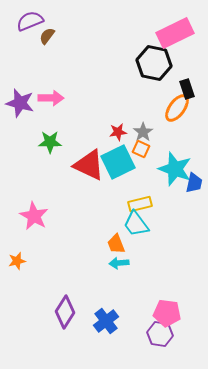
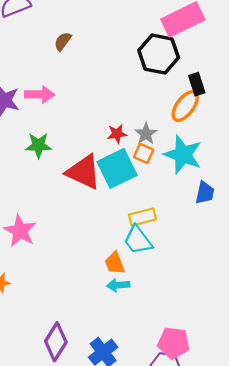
brown semicircle: (47, 36) -> (63, 41), moved
cyan star: (175, 169) -> (183, 155), moved

